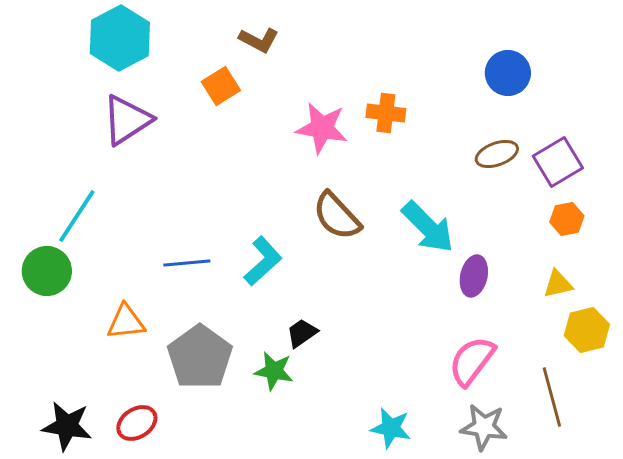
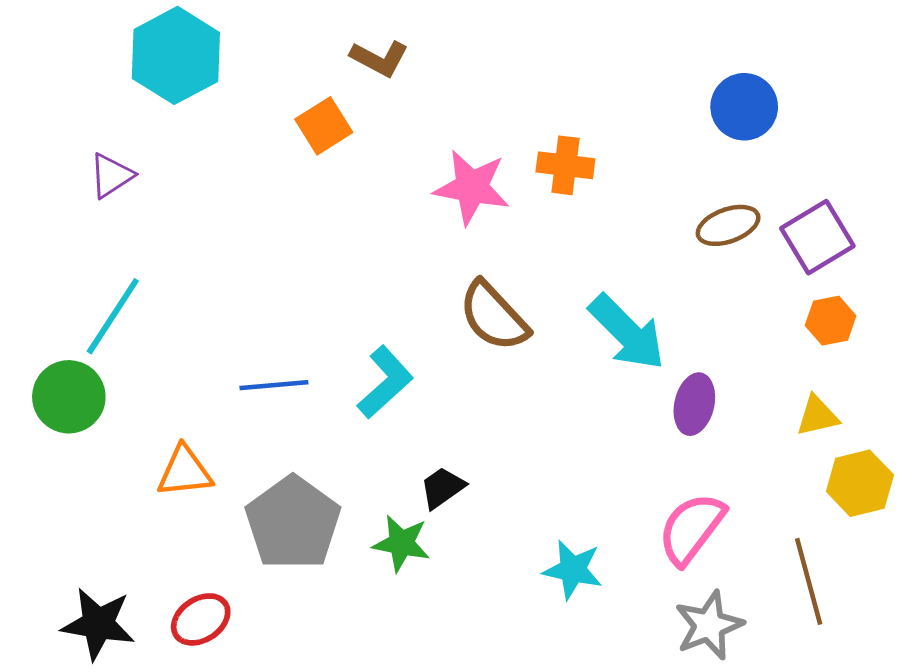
purple triangle: (127, 120) -> (111, 176), moved, size x0.6
gray star: (484, 427) -> (709, 625), turned -30
cyan star: (391, 428) -> (573, 570), moved

